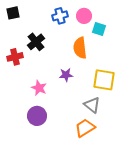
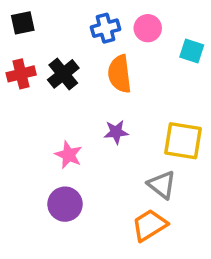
cyan square: (99, 29) -> (192, 51), moved
orange semicircle: (80, 48) -> (120, 74), moved
red cross: (15, 57) -> (21, 74), moved

